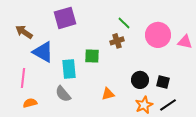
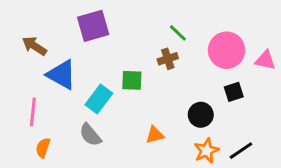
cyan rectangle: (69, 69) -> (99, 99), turned 42
black square: (163, 82) -> (234, 92), moved, turned -32
orange semicircle: (30, 103) -> (43, 148), turned -56

